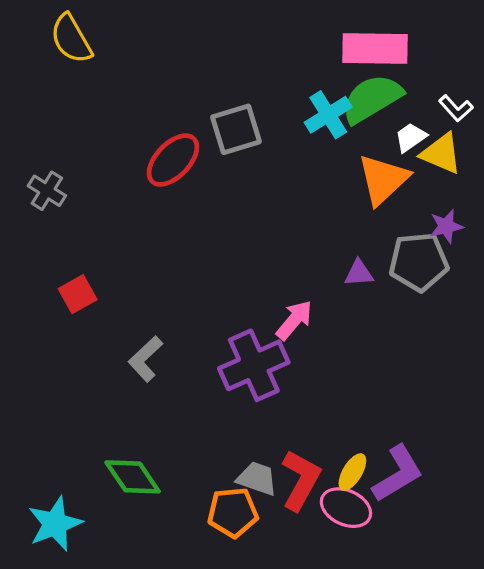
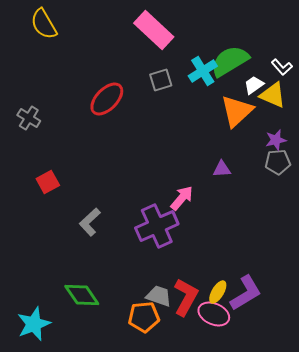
pink rectangle: (375, 48) -> (154, 30), moved, turned 42
gray square: (236, 129) -> (161, 80), moved, size x0.7
gray pentagon: (419, 262) -> (278, 162), moved, size x0.7

